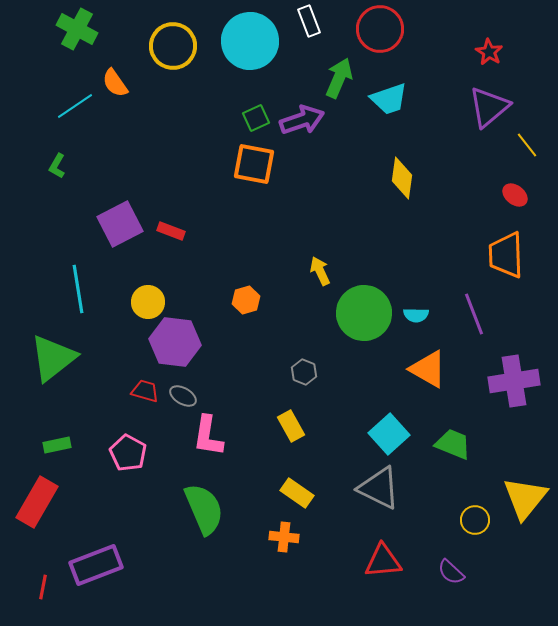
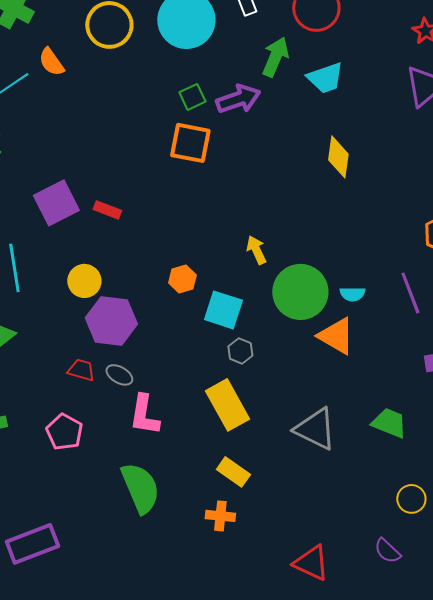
orange triangle: (428, 369) -> (336, 336), moved
yellow rectangle: (291, 426) -> (227, 405), size x1.6
cyan square: (389, 434) -> (223, 310), moved, turned -30
gray triangle: (379, 488) -> (315, 429), moved
red triangle: (383, 561) -> (311, 563), moved, turned 30

